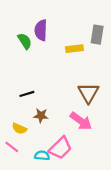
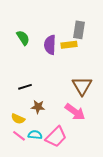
purple semicircle: (41, 30) -> (50, 45), moved
gray rectangle: (97, 35) -> (79, 30), moved
pink line: (12, 147) -> (19, 136), moved
cyan semicircle: (42, 156) -> (35, 135), moved

